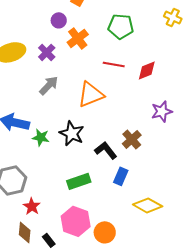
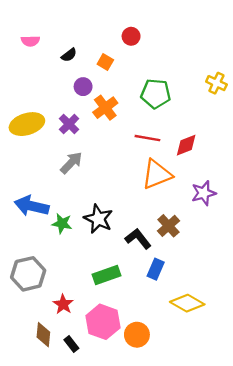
orange triangle: (91, 94) -> (157, 174), moved
red star: (32, 206) -> (63, 304), moved

